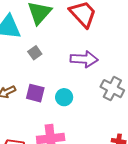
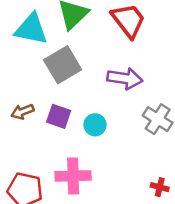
gray square: (35, 53) -> (63, 65), size x2.0

